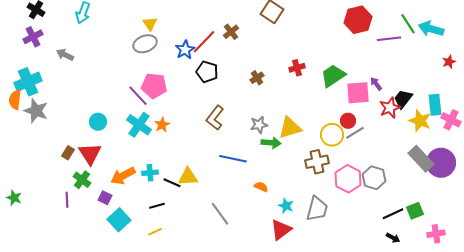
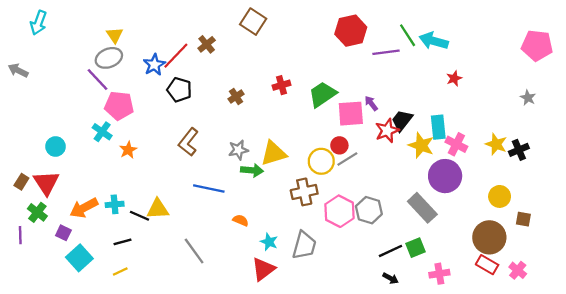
purple line: (138, 96) -> (98, 79), moved
cyan cross: (139, 125) -> (102, 132), moved, size x0.7
gray rectangle: (421, 159) -> (422, 208), moved
purple circle: (441, 163) -> (445, 176), moved

